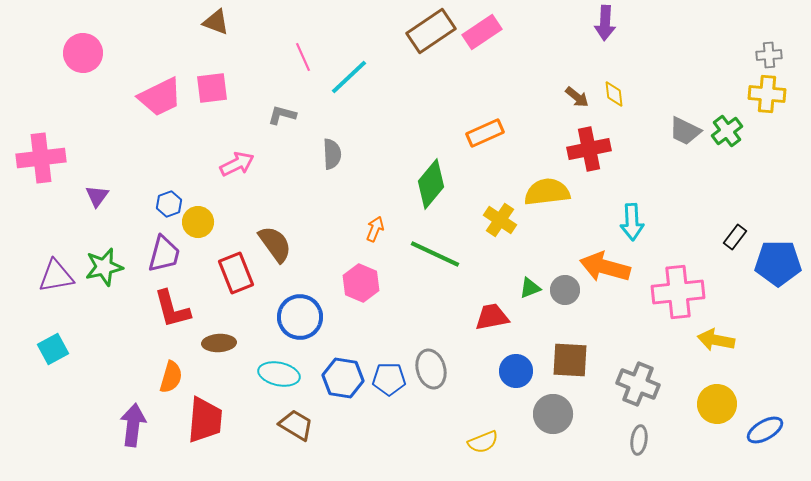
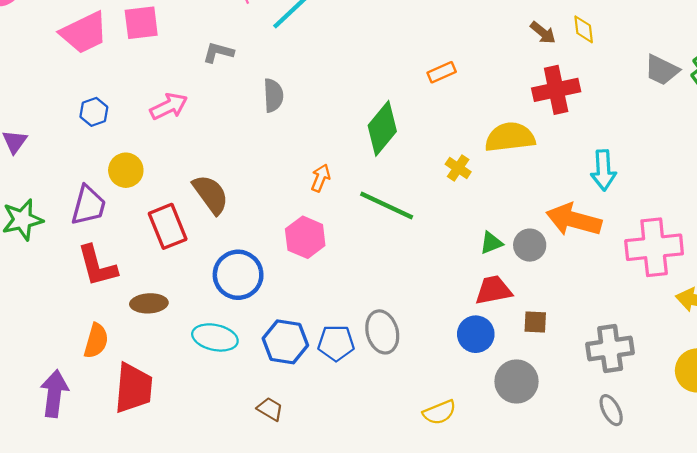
orange rectangle: (485, 133) -> (442, 72), size x0.7
blue hexagon: (169, 204) -> (94, 112), moved
yellow cross: (500, 220) -> (458, 168), size x0.7
red trapezoid: (492, 317) -> (493, 290), moved
brown square: (570, 360) -> (535, 322), size x0.6
gray cross: (638, 384) -> (610, 348), turned -30
brown trapezoid: (296, 425) -> (270, 409), moved, size x0.7
gray ellipse: (639, 440) -> (611, 410), turned -36

